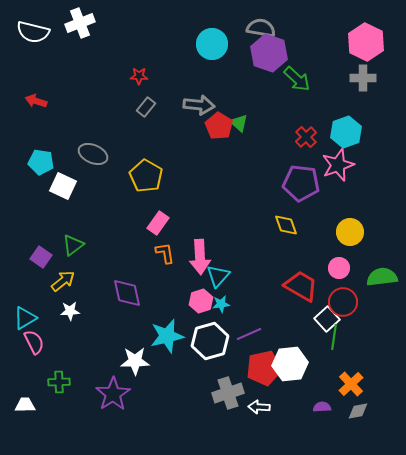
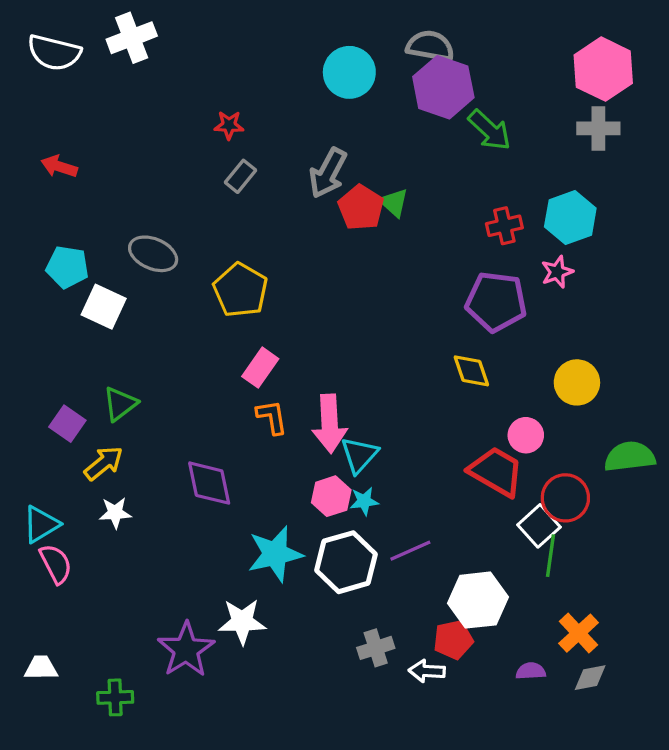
gray arrow: (199, 105) -> (328, 173), turned 112
red cross: (306, 137) -> (504, 226), turned 30
pink star: (338, 165) -> (557, 272), size x0.6
pink circle: (339, 268) -> (526, 435), moved
white star: (135, 361) -> (242, 622), moved
red pentagon: (264, 368) -> (453, 640), moved, size x0.7
green cross: (59, 382) -> (115, 697), moved
gray cross: (228, 393) -> (376, 648), size x0.7

